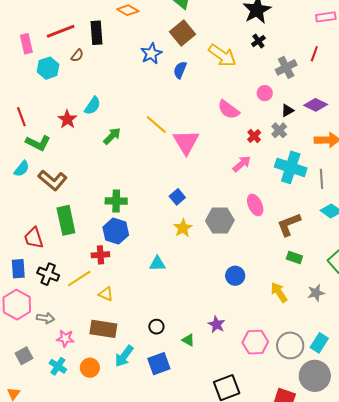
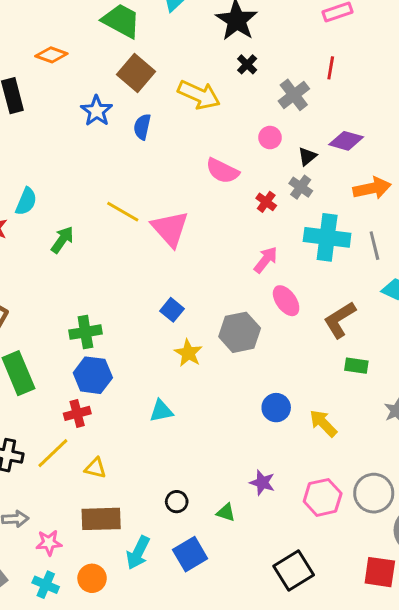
pink arrow: (242, 164) -> (266, 260), moved
yellow arrow: (279, 292) -> (323, 423), moved

